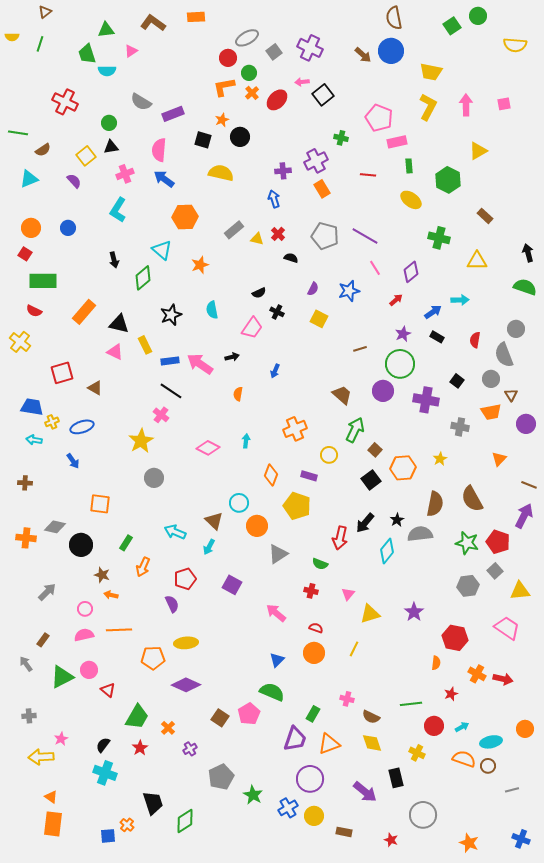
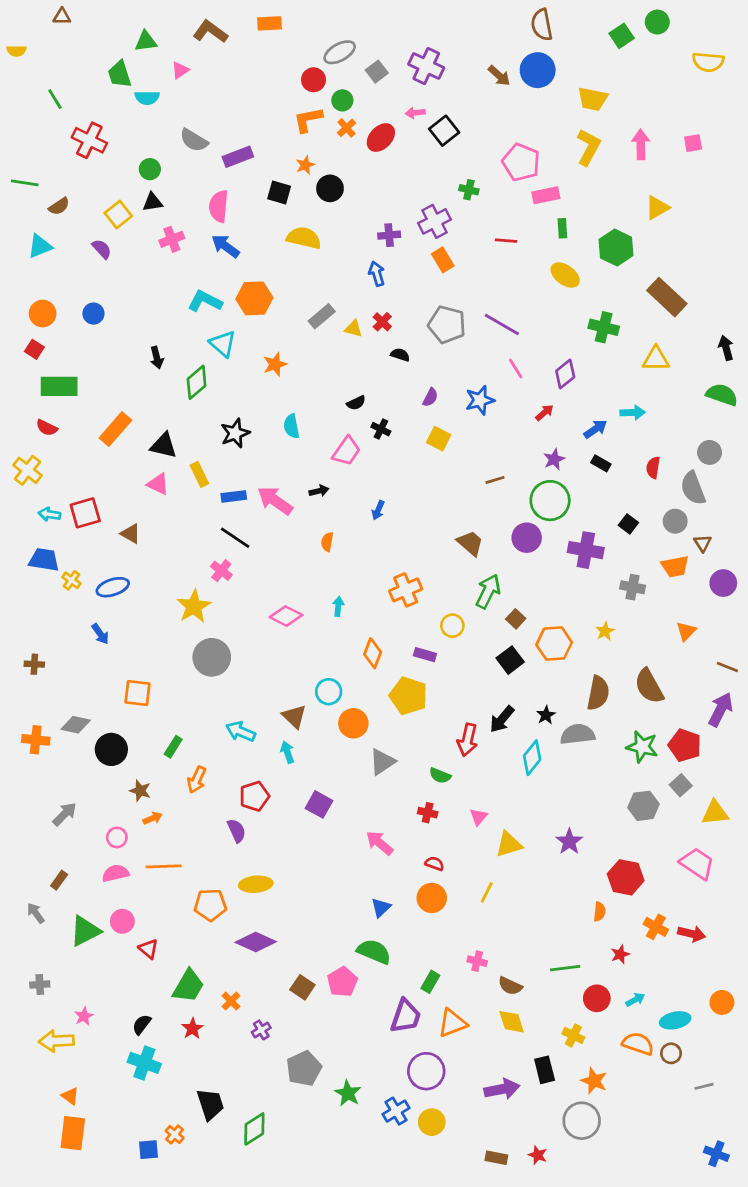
brown triangle: (45, 12) -> (62, 17), turned 40
green line: (40, 44) -> (55, 99), moved, turned -49
cyan L-shape: (118, 210) -> (205, 301), moved, turned 85
brown rectangle: (485, 216) -> (667, 297), size x1.8
yellow cross: (52, 422) -> (71, 580), turned -32
cyan arrow: (34, 440) -> (49, 514), moved
gray circle: (154, 478) -> (212, 657), size x1.4
cyan arrow: (209, 547) -> (287, 752), turned 133
orange arrow: (111, 595) -> (153, 818), turned 144
purple arrow: (365, 792) -> (502, 1089), turned -50
brown rectangle: (344, 832) -> (496, 1158), moved
orange star: (469, 843) -> (594, 1081), moved

